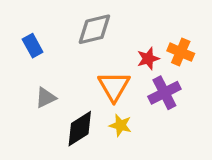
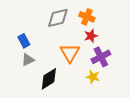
blue rectangle: (33, 46) -> (24, 41), moved
orange cross: (181, 52) -> (87, 17), moved
yellow star: (120, 125) -> (93, 77), moved

